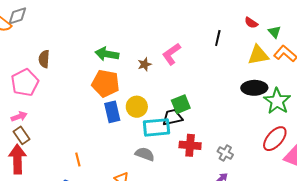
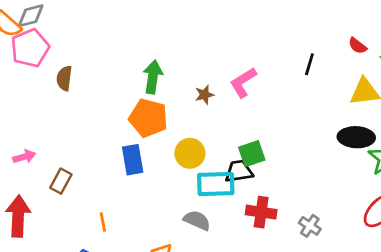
green arrow: (107, 54) -> (153, 77), turned 85
pink pentagon: (25, 83) -> (30, 48), moved
blue rectangle: (112, 112) -> (133, 160), moved
brown rectangle: (21, 135) -> (61, 181), moved, turned 60

